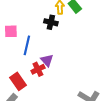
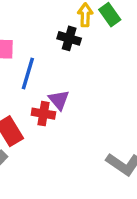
red cross: (38, 69) -> (43, 114), turned 32

